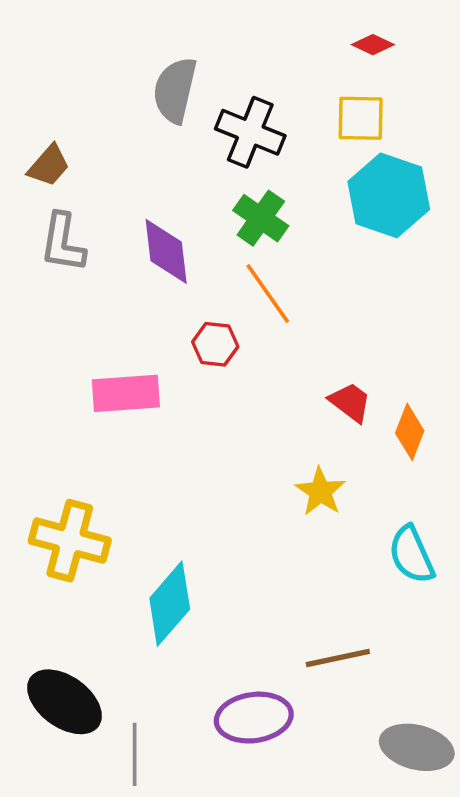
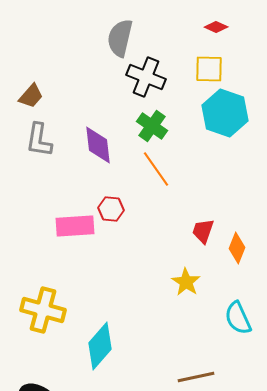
gray semicircle: (175, 90) -> (120, 38), moved
red hexagon: (215, 344) -> (111, 209), moved
red trapezoid: (350, 402) -> (203, 231), turned -108

